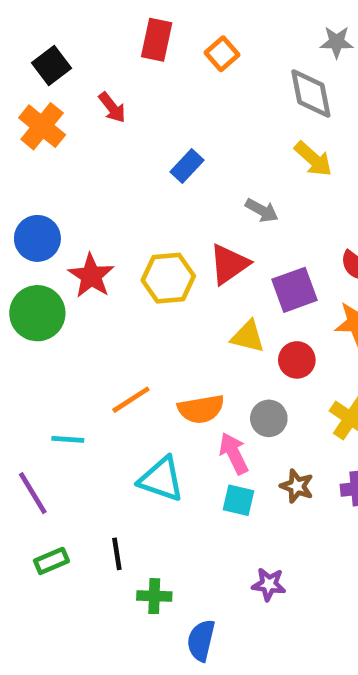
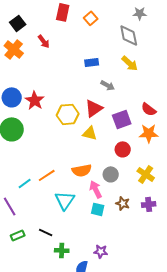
blue rectangle: (187, 166) -> (92, 62), moved, turned 40
red star: (91, 276) -> (35, 100), moved
yellow triangle: (248, 337) -> (90, 133), moved
orange line: (131, 400) -> (47, 175), moved
cyan line: (68, 439) -> (25, 183), turned -40
cyan triangle: (161, 479) -> (65, 200), turned 45
black line: (117, 554) -> (46, 232), turned -56
purple star: (269, 584) -> (101, 251), moved

